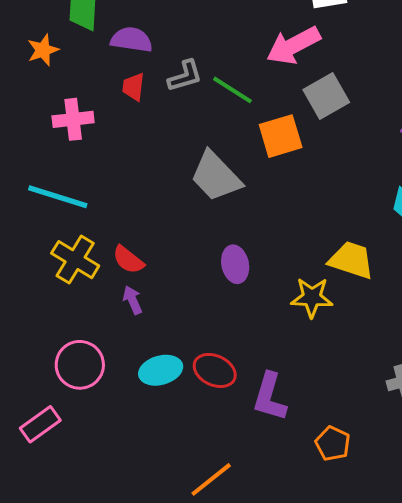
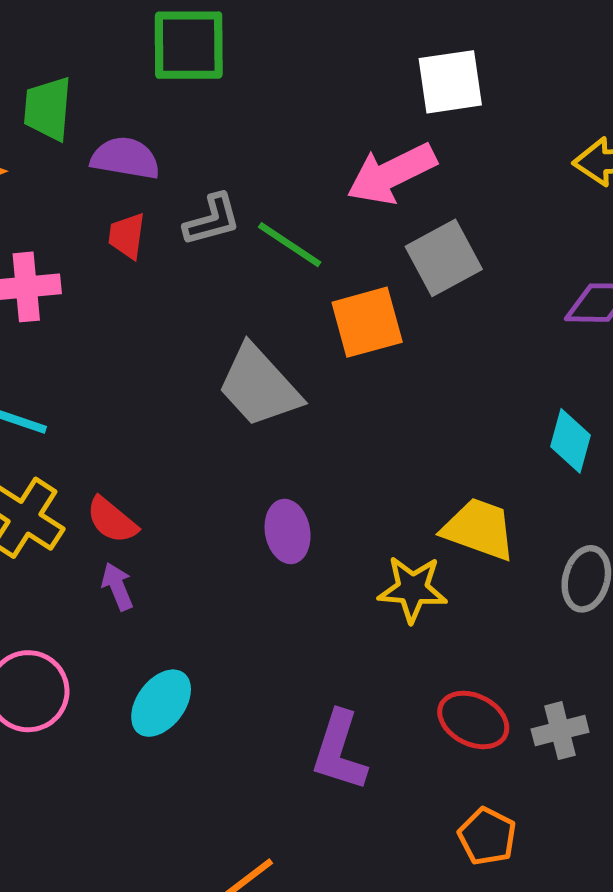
cyan ellipse: (161, 370) -> (161, 703), turned -39
red ellipse: (215, 370) -> (473, 720), moved
orange pentagon: (333, 443) -> (487, 836), moved

